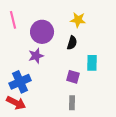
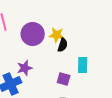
yellow star: (78, 20) -> (57, 35), moved
purple star: (36, 56) -> (25, 68), moved

